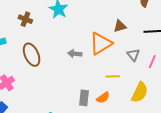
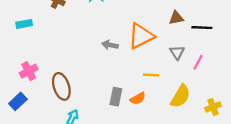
brown triangle: (120, 26) -> (176, 18), moved
brown ellipse: (32, 55) -> (61, 86), moved

